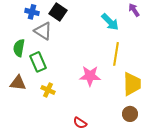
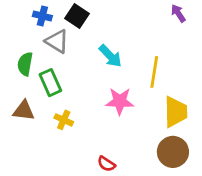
cyan arrow: (110, 22) -> (110, 56), moved
brown circle: (130, 114) -> (173, 152), size x1.5

